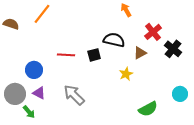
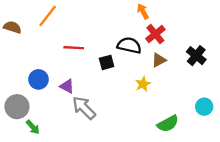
red cross: (153, 32) -> (155, 34), moved
red line: (66, 55) -> (74, 48), moved
purple triangle: (39, 93) -> (67, 86), moved

